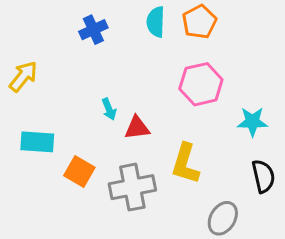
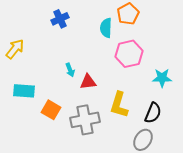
cyan semicircle: (156, 22) -> (106, 28), moved
black semicircle: (263, 176) -> (153, 113), moved, turned 35

